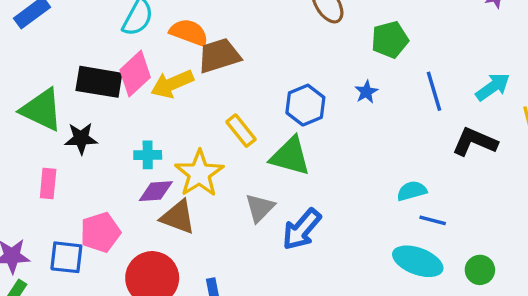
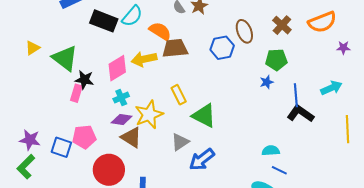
pink diamond: (135, 74) -> (117, 68), moved
black rectangle: (99, 82) -> (104, 21), moved
cyan arrow: (493, 87) -> (331, 88), moved
blue star: (366, 92) -> (267, 82), moved
blue hexagon: (305, 105) -> (222, 48), moved
black L-shape: (475, 142) -> (300, 114), moved
cyan cross: (148, 155) -> (121, 97), turned -35
pink rectangle: (48, 183) -> (76, 93), moved

